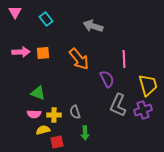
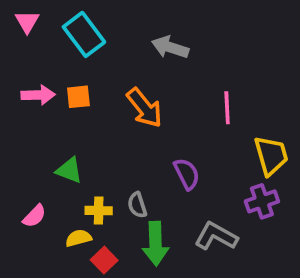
cyan rectangle: (46, 19) -> (84, 34), size x1.6
purple semicircle: (107, 79) -> (187, 174), moved
gray L-shape: (118, 105) -> (216, 236), moved, turned 95
pink semicircle: (34, 114) -> (34, 216), moved, turned -48
green arrow: (85, 133) -> (156, 244), size x1.6
red square: (57, 142) -> (104, 260), turned -32

